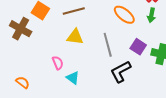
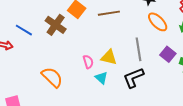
yellow triangle: (75, 37) -> (109, 57), moved
black L-shape: (121, 72) -> (133, 78), moved
orange semicircle: (23, 82) -> (52, 77), size x1.6

